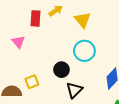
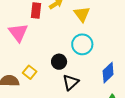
pink triangle: (18, 42) -> (18, 33), size x1.5
yellow square: (32, 82) -> (30, 72), turned -32

